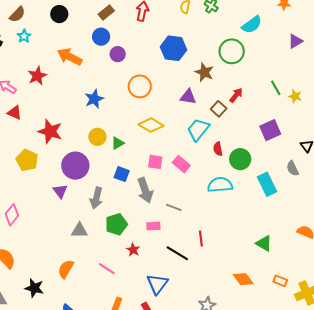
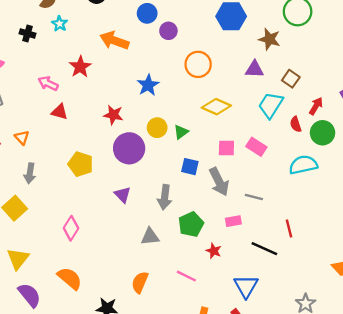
red arrow: (236, 95) -> (316, 106), moved
red star: (50, 131) -> (113, 115), moved, size x0.7
purple circle: (75, 166) -> (129, 148), moved

